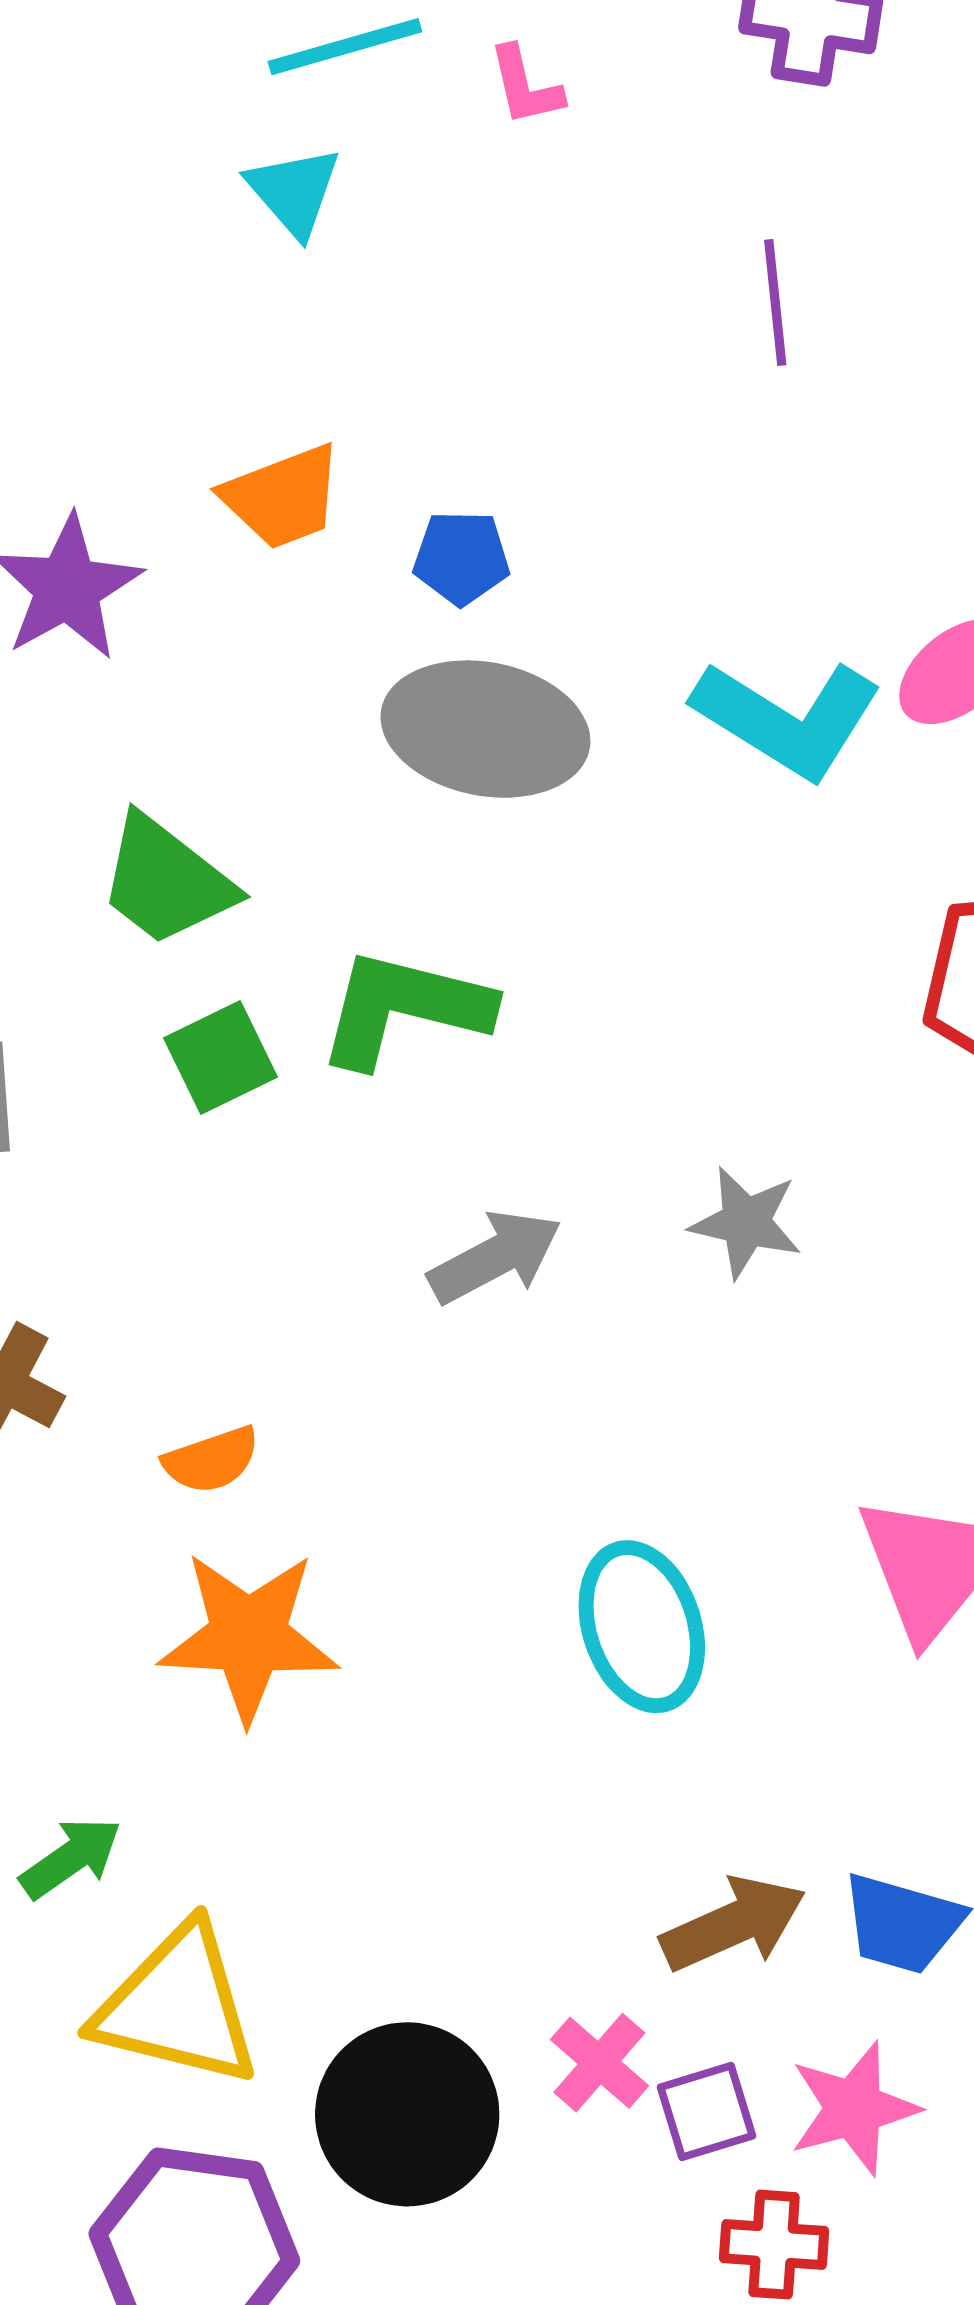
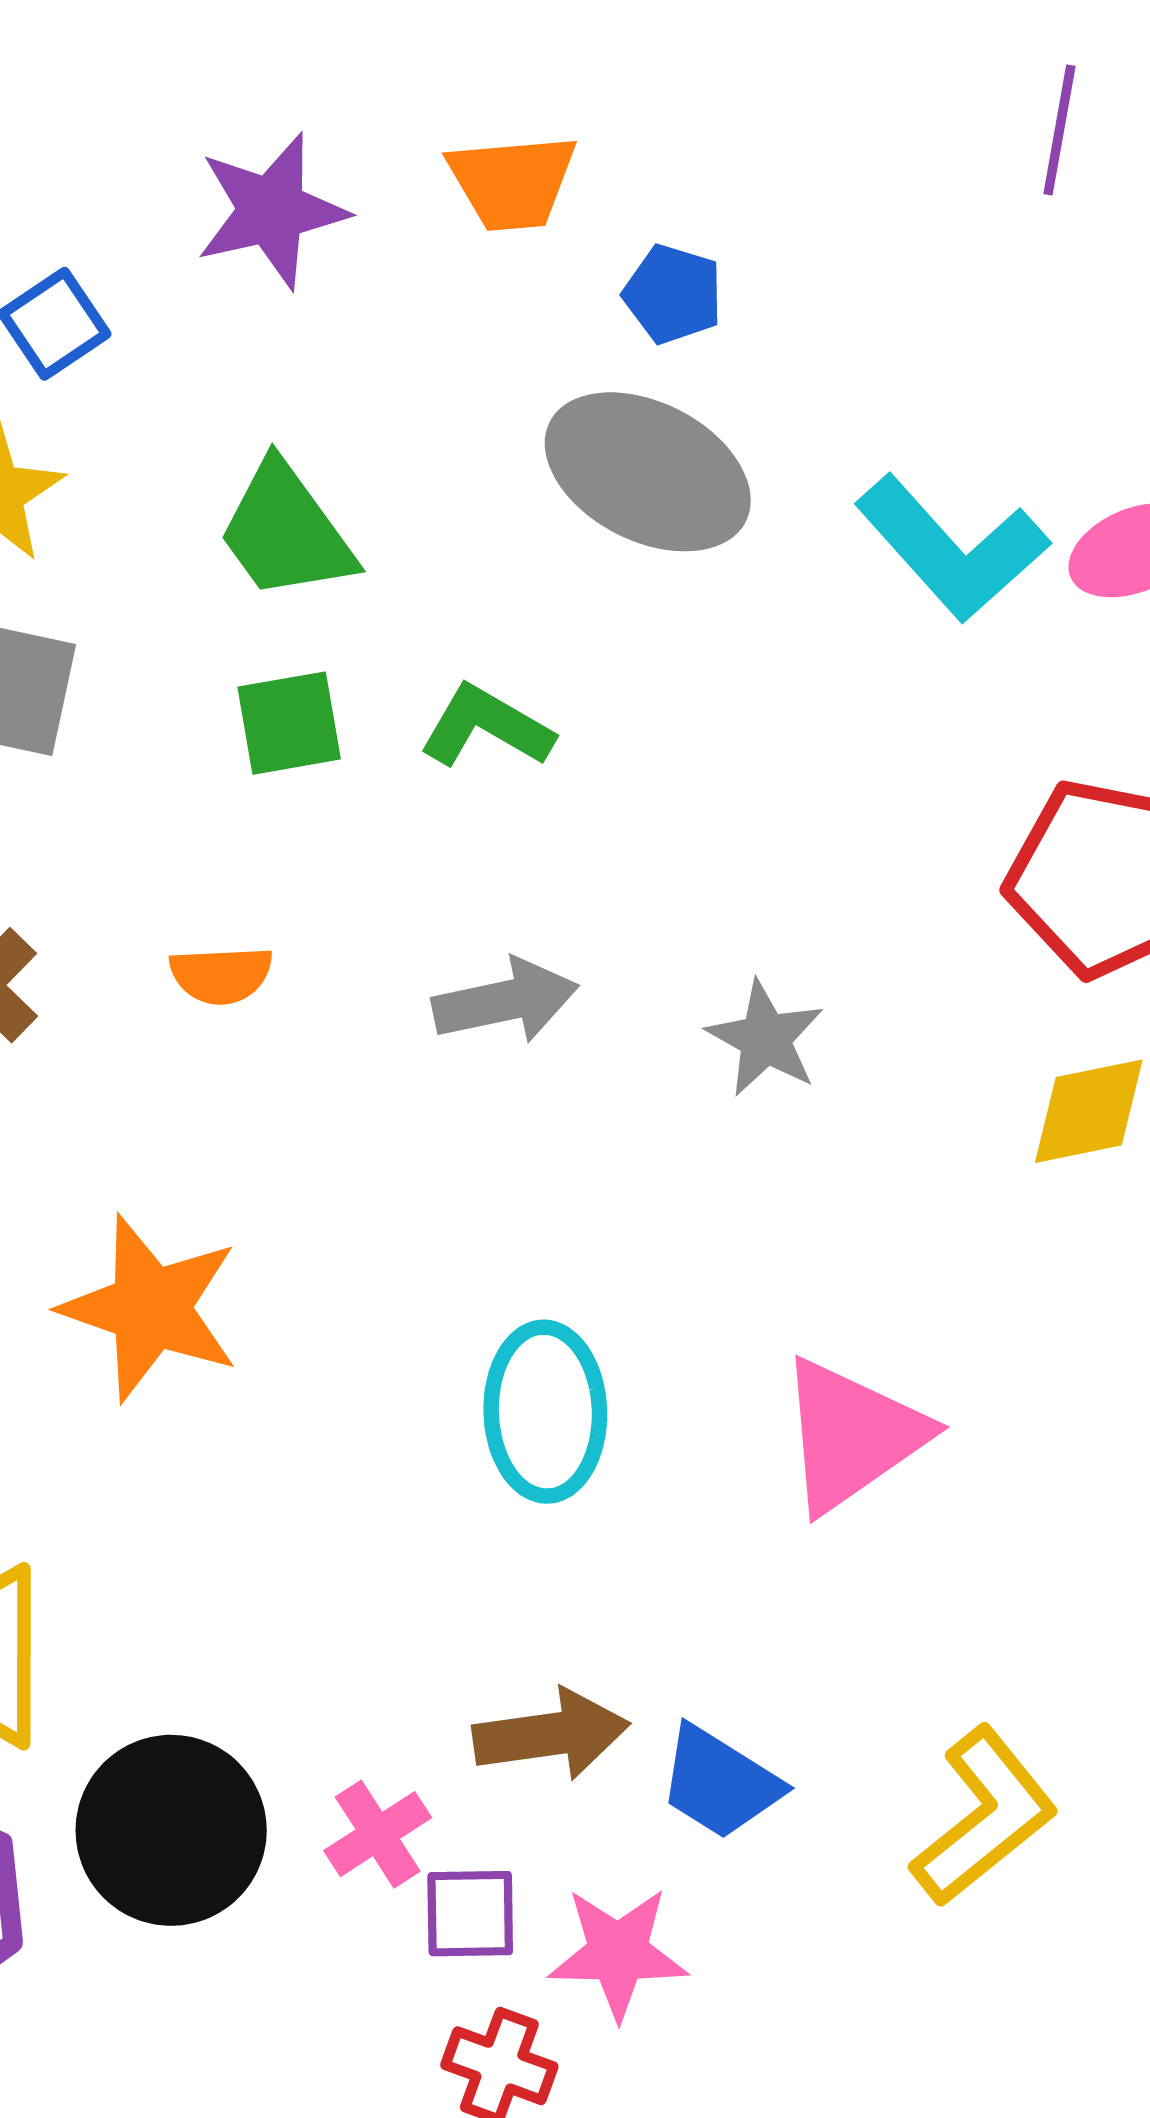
green L-shape: (404, 1008) -> (486, 727), size x0.7
orange semicircle: (211, 1460) -> (221, 975), moved

